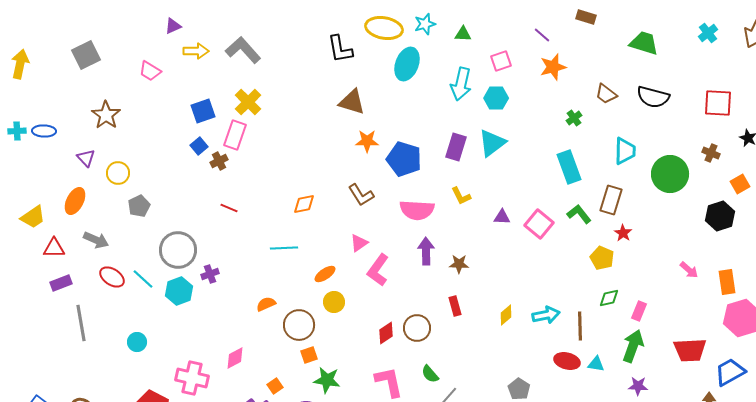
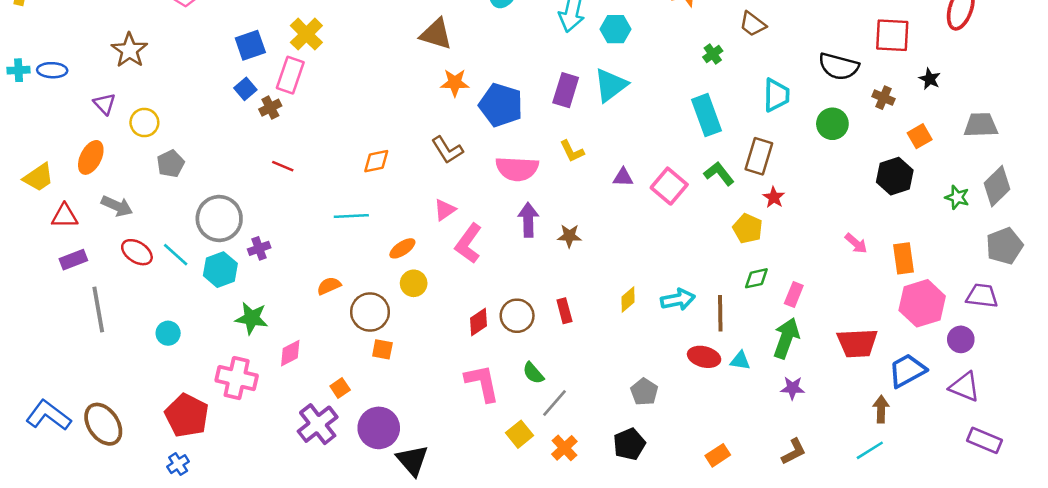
black semicircle: (653, 97) -> (839, 66), moved
green circle: (670, 174) -> (832, 124), size x0.7
red rectangle: (455, 306) -> (564, 311), moved
orange square: (309, 355) -> (382, 349), turned 30
green star: (327, 380) -> (252, 318), moved

